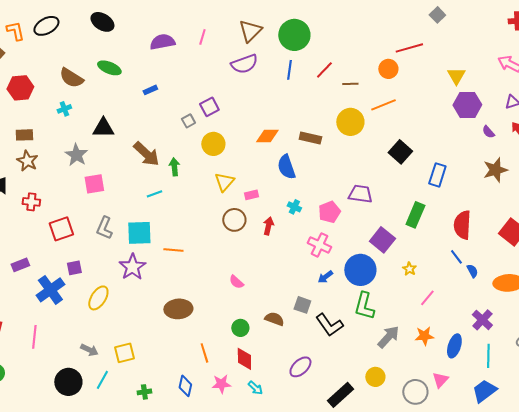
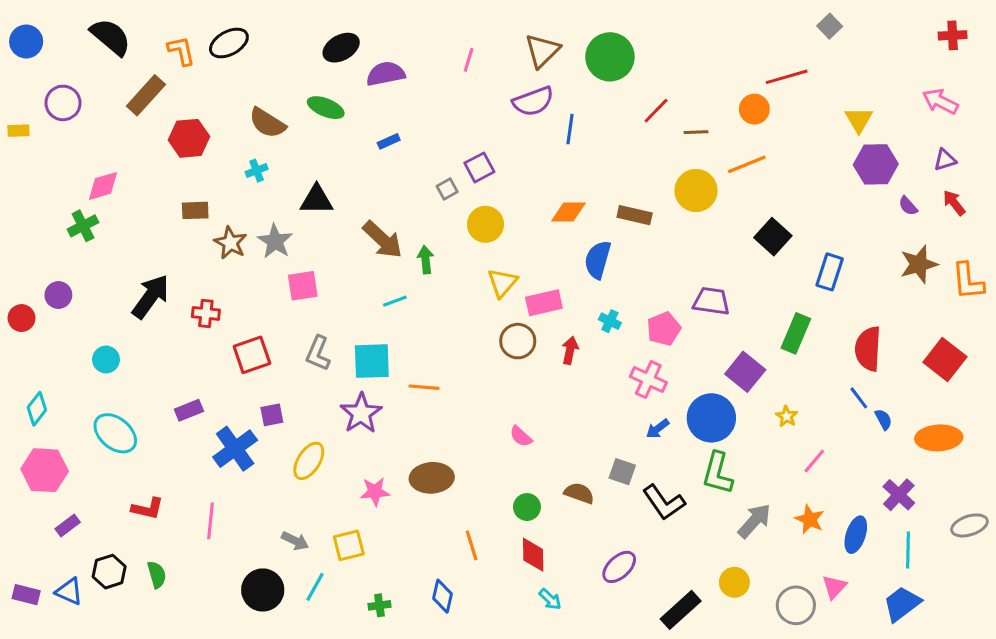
black ellipse: (102, 22) -> (341, 48), moved, turned -60
purple semicircle: (162, 42) -> (386, 74), moved
blue line: (289, 70) -> (570, 129), moved
brown star: (27, 161) -> (230, 243), moved
blue semicircle: (286, 167) -> (598, 260), turned 35
pink rectangle: (251, 195) -> (544, 303), size x1.6
orange star: (424, 336) -> (810, 519), turned 30
pink star: (221, 384) -> (375, 492), moved

